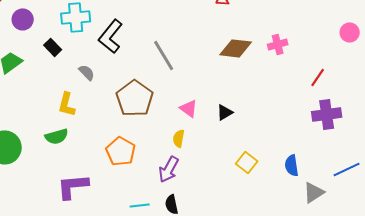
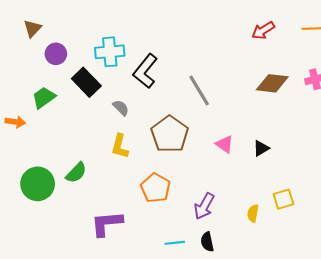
black rectangle: (53, 47) -> (86, 82), size x1.6
yellow L-shape: (67, 104) -> (120, 146), moved
green semicircle: (57, 136) -> (76, 173), moved, turned -30
yellow semicircle: (179, 138) -> (253, 213), moved
yellow square: (247, 162) -> (283, 199), turned 35

